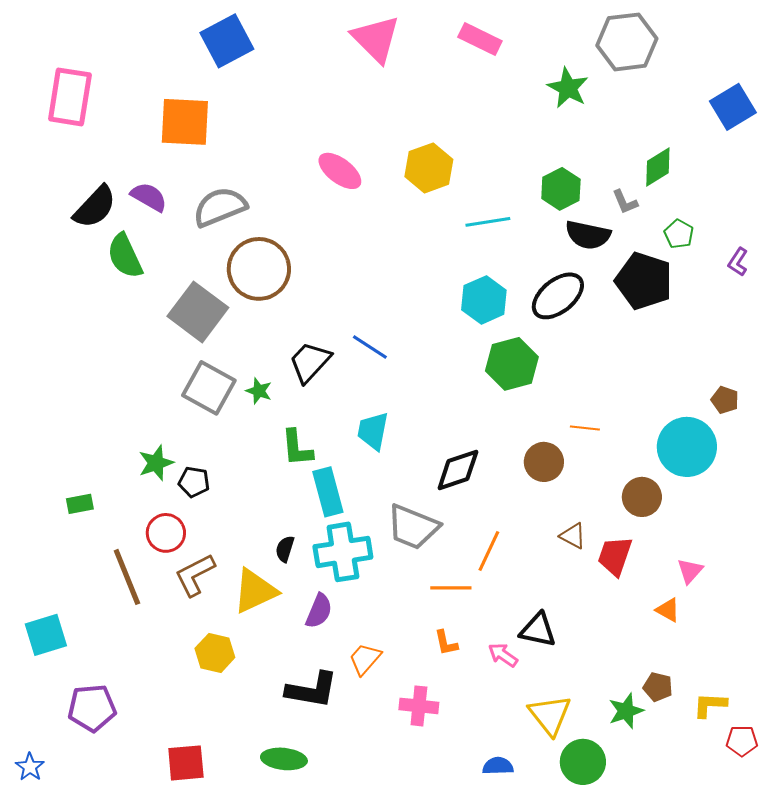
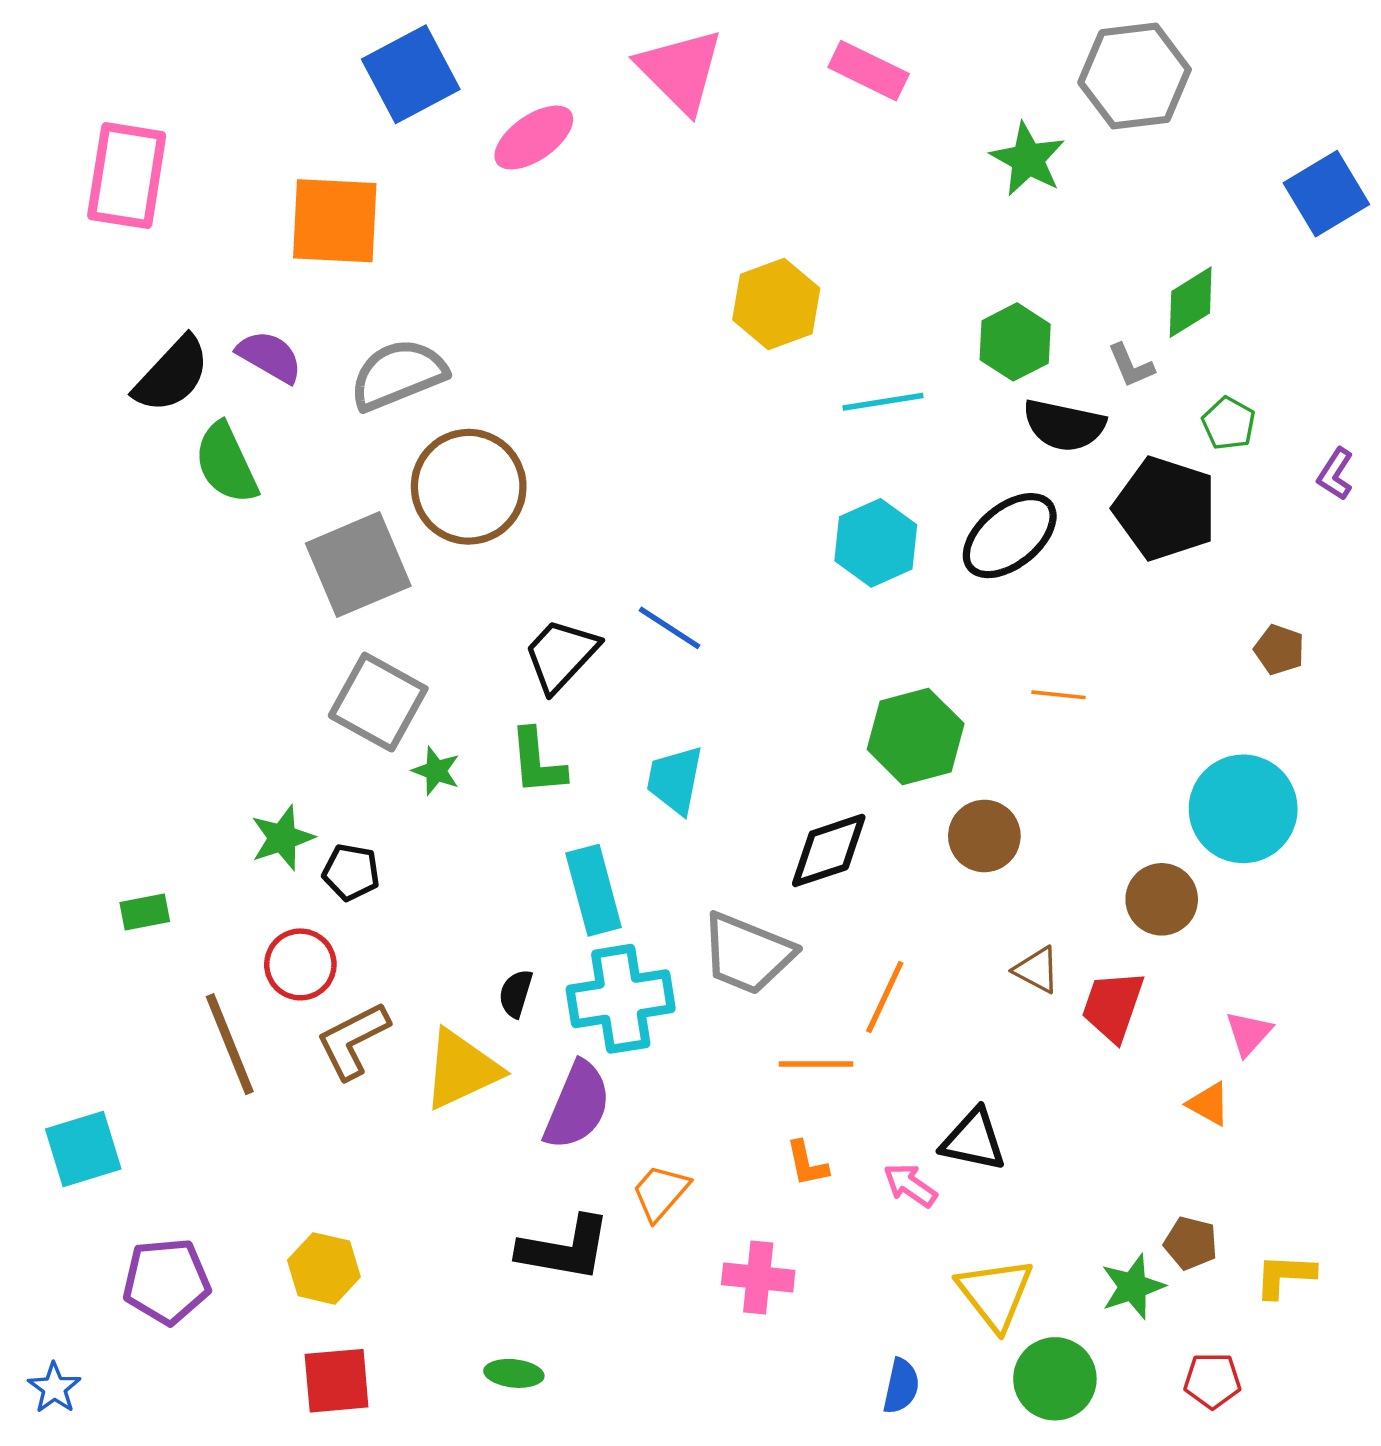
pink ellipse: (340, 171) -> (534, 138), moved, turned -72
gray square: (198, 312) -> (358, 565), turned 30
green hexagon: (512, 364) -> (916, 736), moved
green star: (259, 391) -> (436, 771), moved
brown pentagon: (725, 400) -> (1279, 650), moved
orange line: (585, 428) -> (1059, 695), moved
green L-shape: (297, 448) -> (537, 762), moved
purple semicircle: (319, 611) -> (577, 1106), size x1.4
yellow hexagon: (215, 653) -> (324, 1268), moved
red pentagon: (742, 741) -> (1212, 1381), moved
green ellipse: (284, 759) -> (514, 1373), size x0.7
blue semicircle: (498, 766) -> (901, 1386), turned 104

